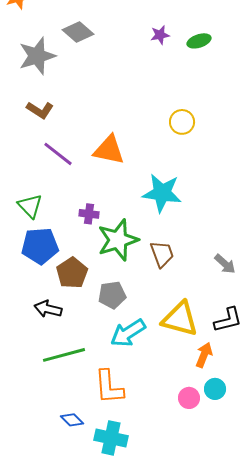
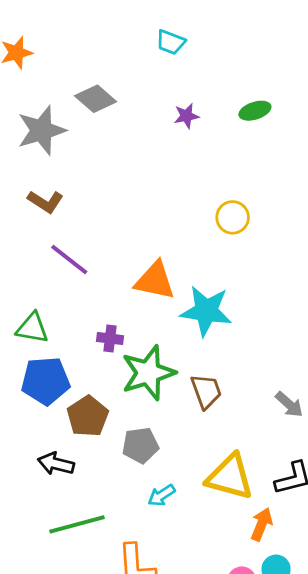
purple star: (160, 35) -> (186, 116), moved
orange triangle: (109, 150) -> (155, 281), moved
green triangle: (30, 206) -> (32, 328), turned -36
cyan arrow: (128, 333) -> (161, 495), size x0.6

